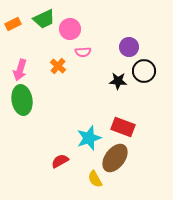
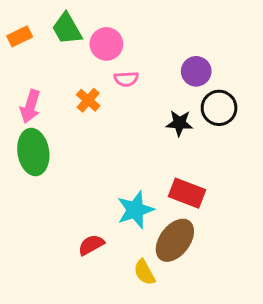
green trapezoid: (44, 19) -> (67, 29), turned 85

